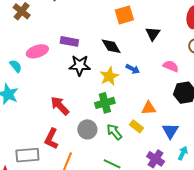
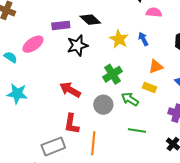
black diamond: (111, 46) -> (90, 20), moved
cyan semicircle: (16, 66) -> (10, 57), moved
pink semicircle: (171, 66) -> (154, 12), moved
blue arrow: (133, 69) -> (143, 39), moved, turned -128
yellow star: (109, 76) -> (119, 39), moved

